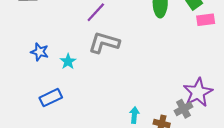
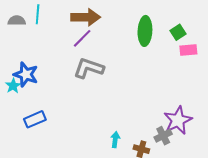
blue star: (40, 52) -> (26, 74), size x1.4
cyan star: (68, 61) -> (13, 86), moved

